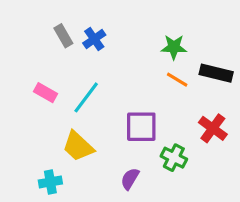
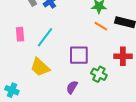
pink rectangle: (45, 93) -> (20, 34), turned 56
red cross: (213, 128) -> (123, 56), turned -36
cyan cross: (50, 182) -> (12, 90), moved, turned 32

